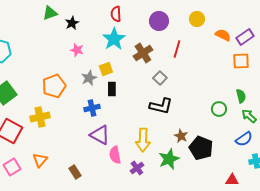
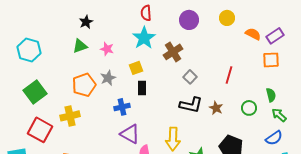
green triangle: (50, 13) -> (80, 46), moved
black star: (72, 23) -> (86, 22), moved
red line: (177, 49) -> (229, 75), moved
gray star: (89, 78) -> (108, 78), moved
brown star: (181, 136) -> (216, 108), moved

